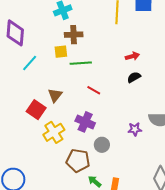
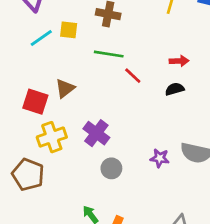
yellow square: (61, 52) -> (69, 30), moved
red line: (94, 90) -> (133, 76), moved
red square: (36, 110) -> (35, 102), turned -30
brown pentagon: (78, 161) -> (28, 175), moved

